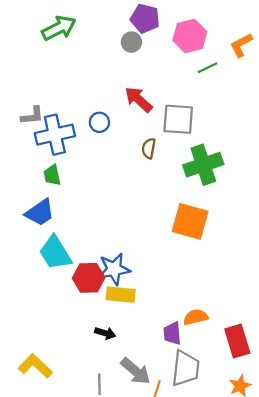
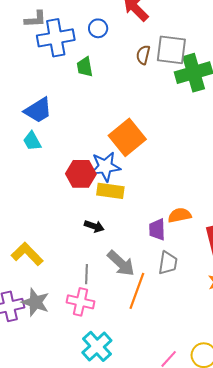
gray square: (178, 119) -> (171, 50), moved
green trapezoid: (52, 175) -> (85, 67), moved
orange square: (190, 221) -> (127, 137), moved, turned 33
cyan trapezoid: (55, 253) -> (32, 141), moved, size x0.6
gray trapezoid: (186, 368) -> (168, 263), size x0.7

